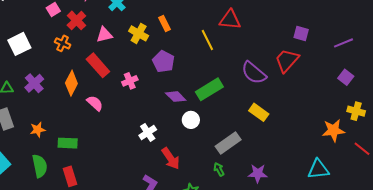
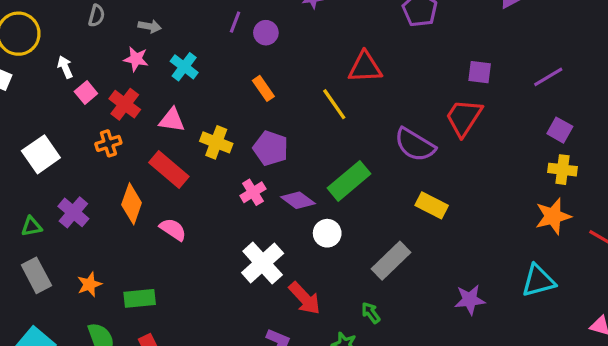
yellow cross: (139, 33) -> (216, 142), moved
pink triangle: (104, 35) -> (172, 120), turned 30
orange cross: (63, 43) -> (108, 143), turned -35
pink cross: (130, 81) -> (253, 192), moved
yellow cross: (356, 111) -> (562, 170), moved
white cross: (148, 132) -> (263, 263), size x1.5
green arrow: (219, 169) -> (371, 313), moved
purple star: (258, 173) -> (470, 300), moved

